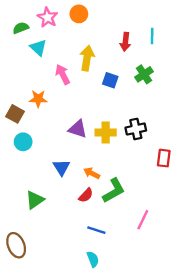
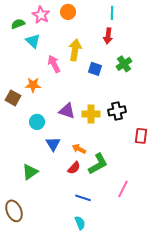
cyan line: (152, 36) -> (112, 13), moved
cyan circle: (23, 142) -> (37, 122), moved

